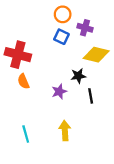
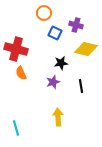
orange circle: (63, 14) -> (44, 13), moved
black star: (78, 76) -> (61, 63), moved
cyan line: (26, 134) -> (16, 128), moved

